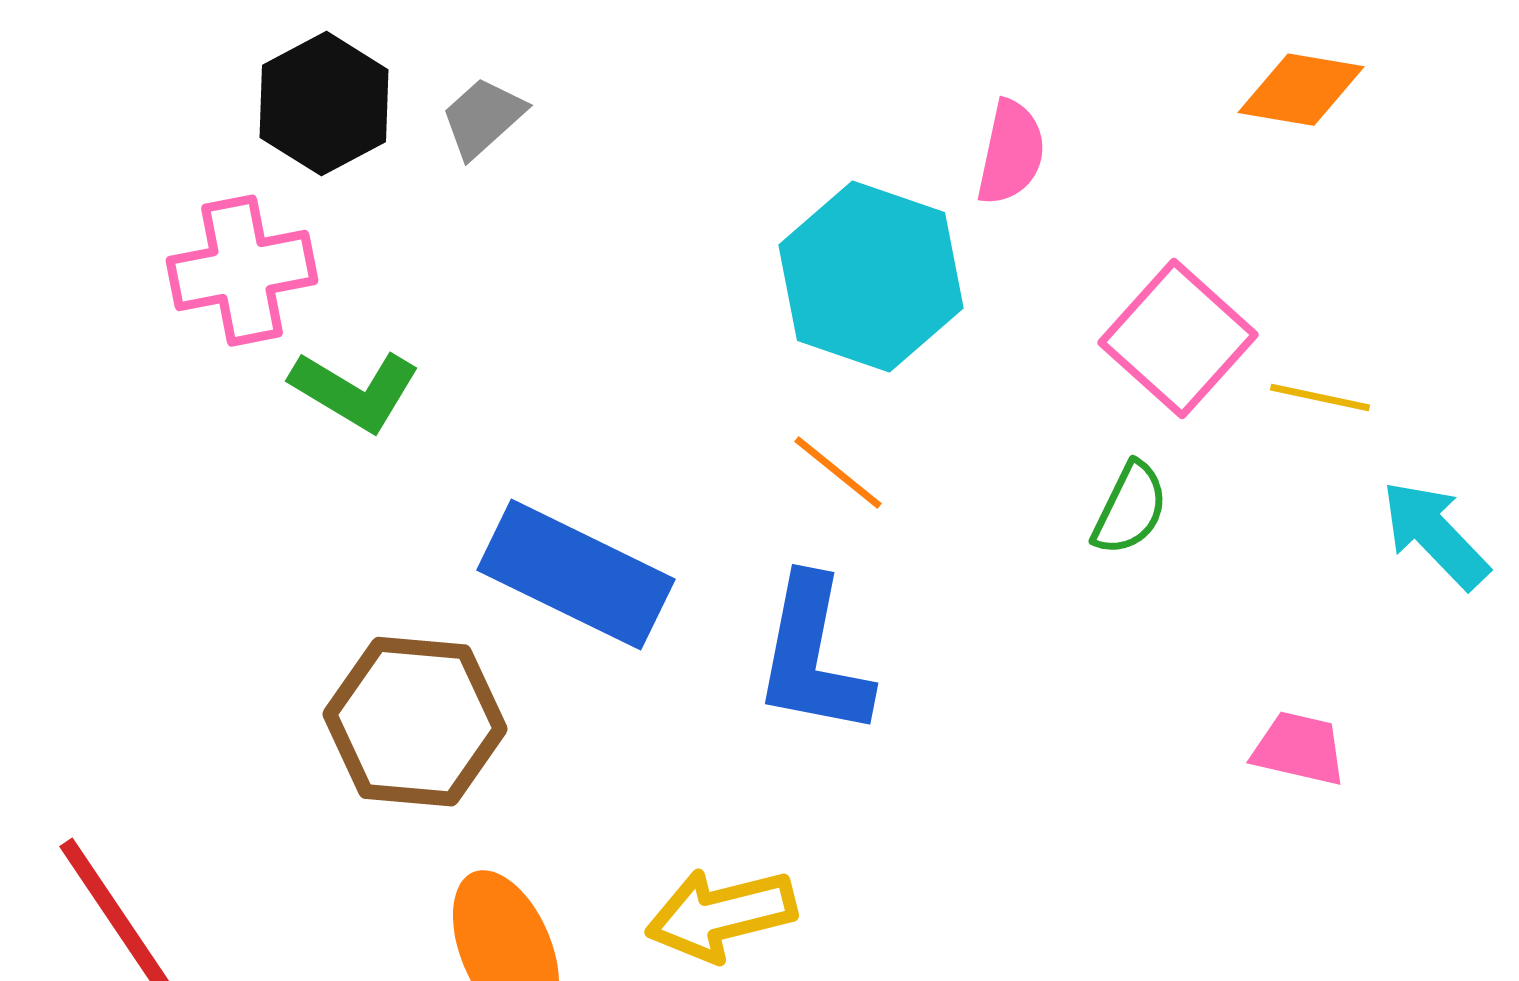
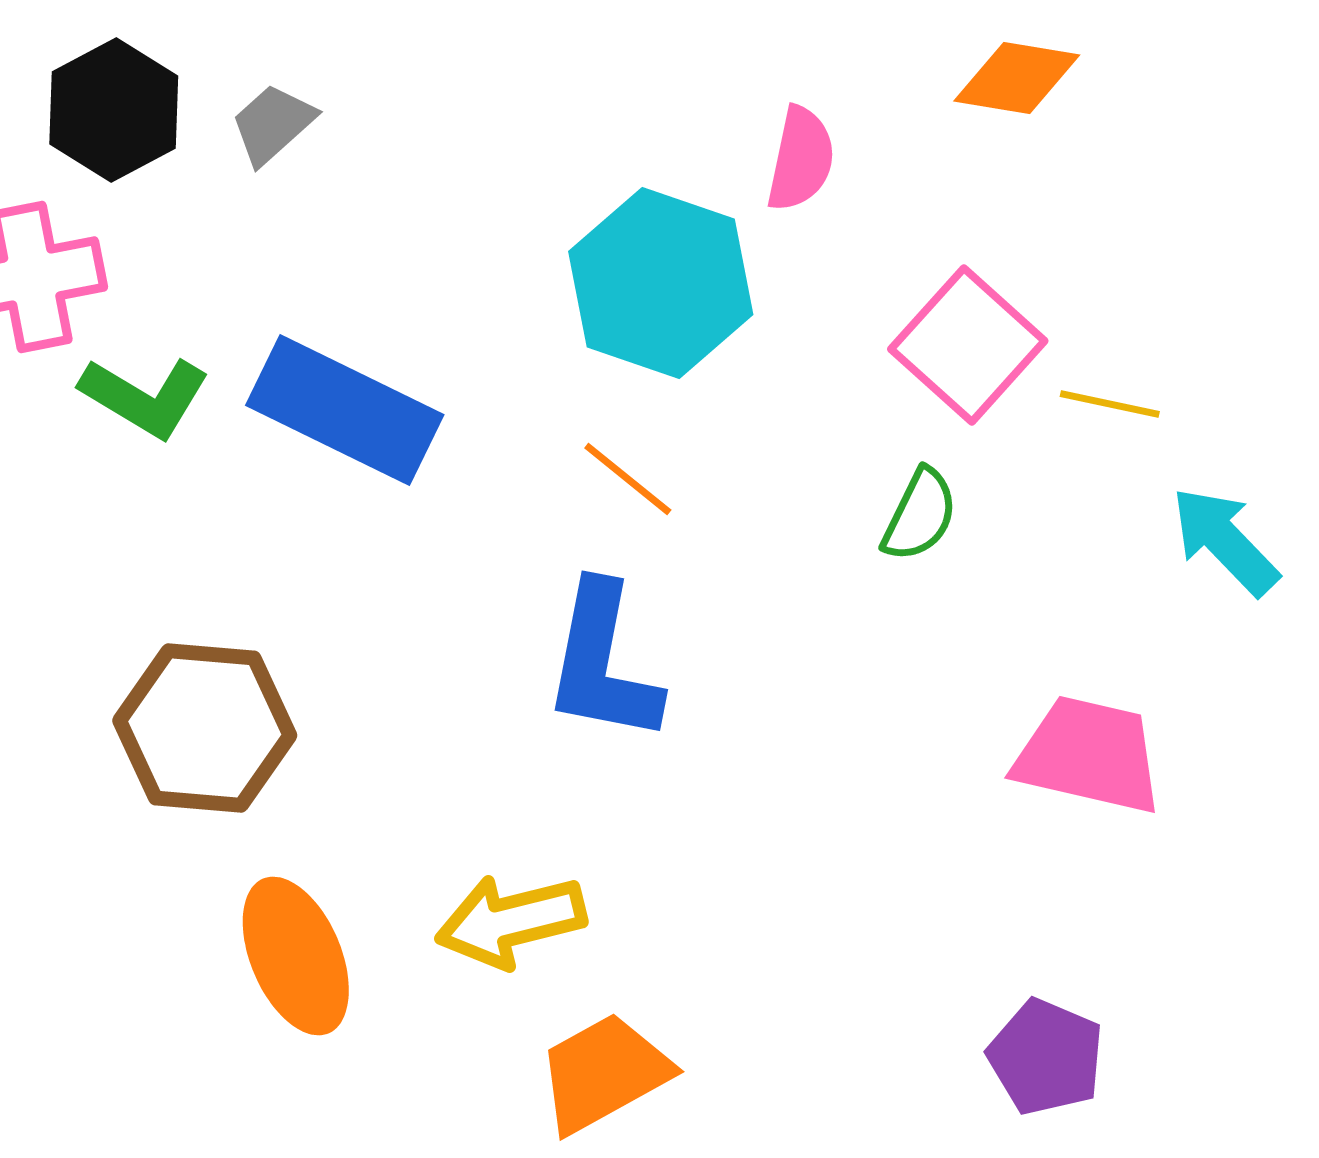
orange diamond: (1301, 90) -> (1017, 78), moved
blue rectangle: (576, 575) -> (345, 410), moved
pink trapezoid: (1299, 749) -> (1089, 755), size x1.6

